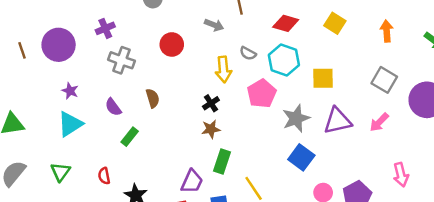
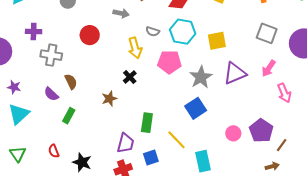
purple cross: (105, 28) -> (34, 32), turned 35
pink pentagon: (262, 94) -> (169, 62), turned -30
brown semicircle: (153, 98) -> (71, 82), moved
brown star: (211, 129) -> (109, 99), moved
blue square: (301, 157) -> (196, 108), moved, turned 30
pink arrow: (401, 175) -> (284, 93), moved

